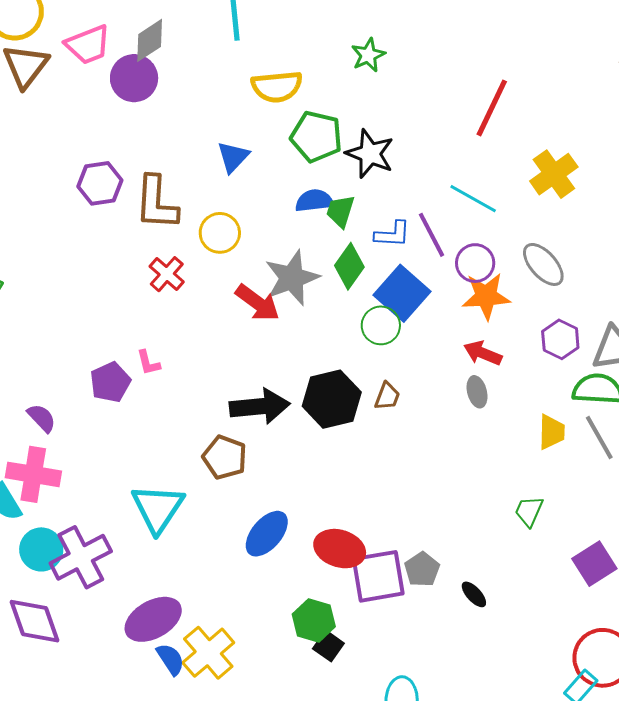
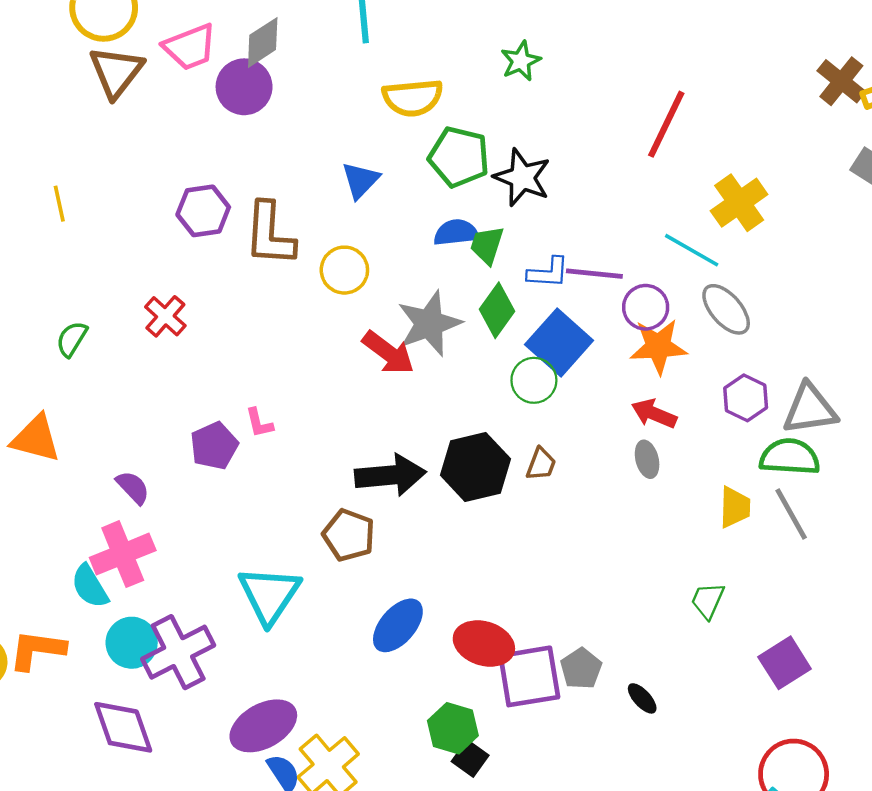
cyan line: (473, 199) -> (692, 250), moved
purple line: (432, 235) -> (594, 274), turned -57
red cross: (167, 274) -> (165, 316), moved
pink cross: (33, 474) -> (123, 554), turned -32

